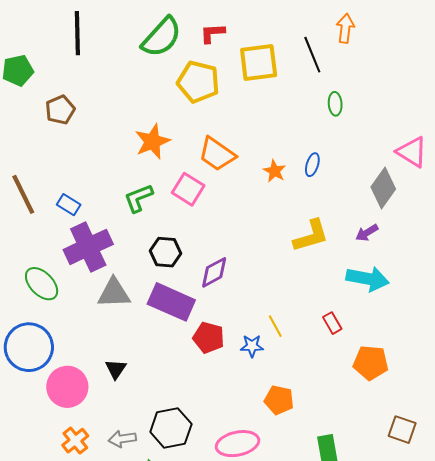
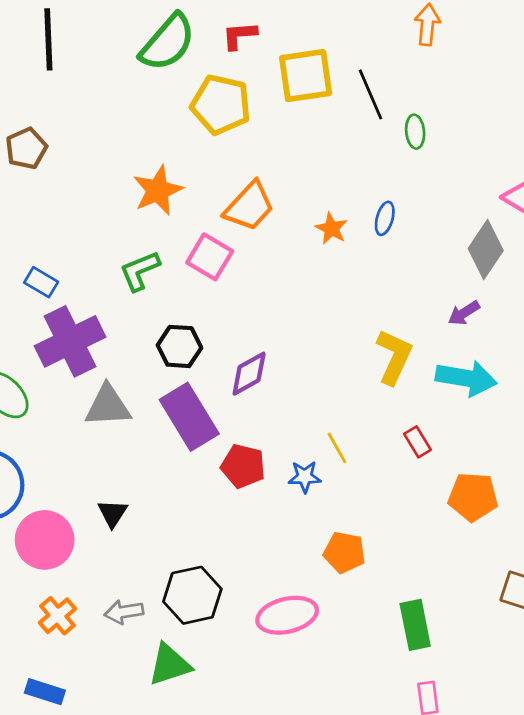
black line: (312, 55) -> (370, 94), moved
orange trapezoid: (217, 154) -> (249, 206), turned -81
yellow L-shape: (311, 236) -> (394, 357), moved, turned -48
purple rectangle: (171, 302) -> (189, 417), turned 36

